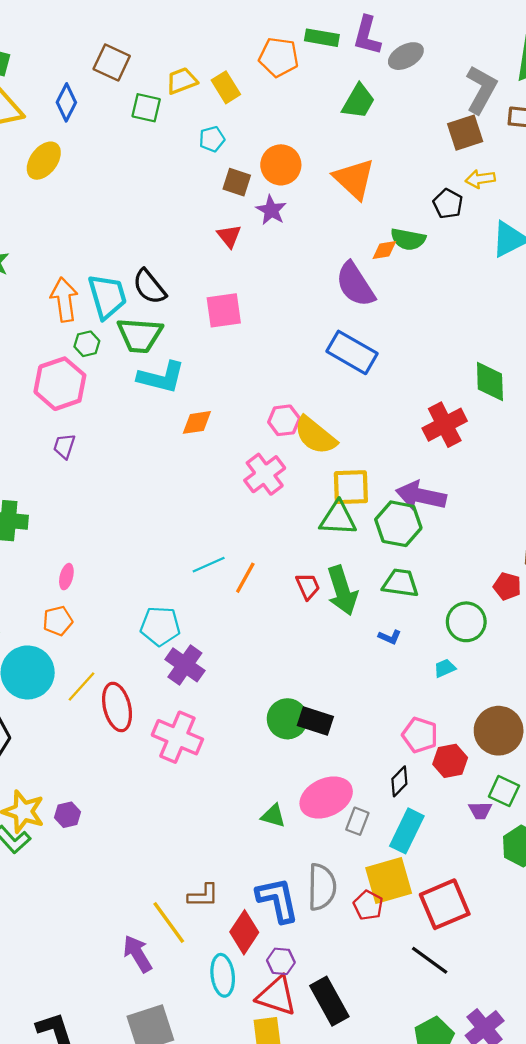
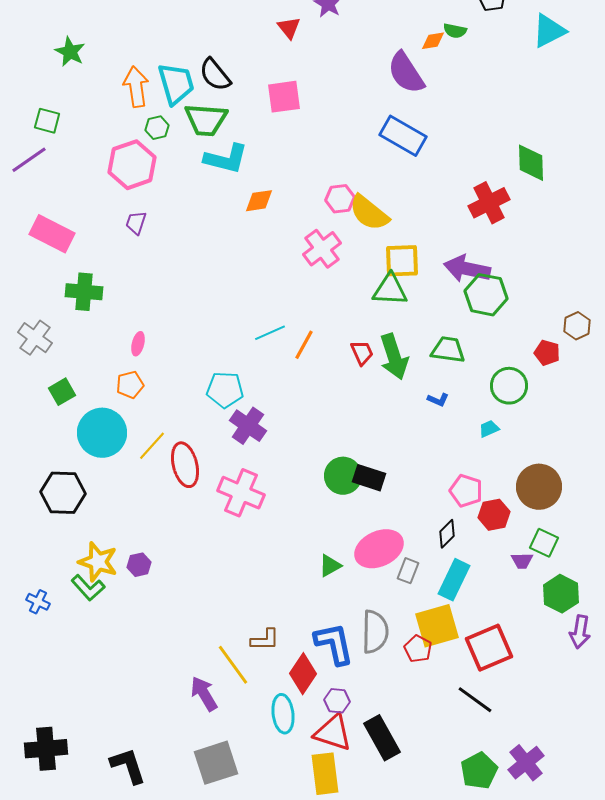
green semicircle: (408, 239) -> (455, 31), size x0.7
green hexagon: (398, 524) -> (486, 295), moved
green triangle: (273, 816) -> (330, 566), turned -45

